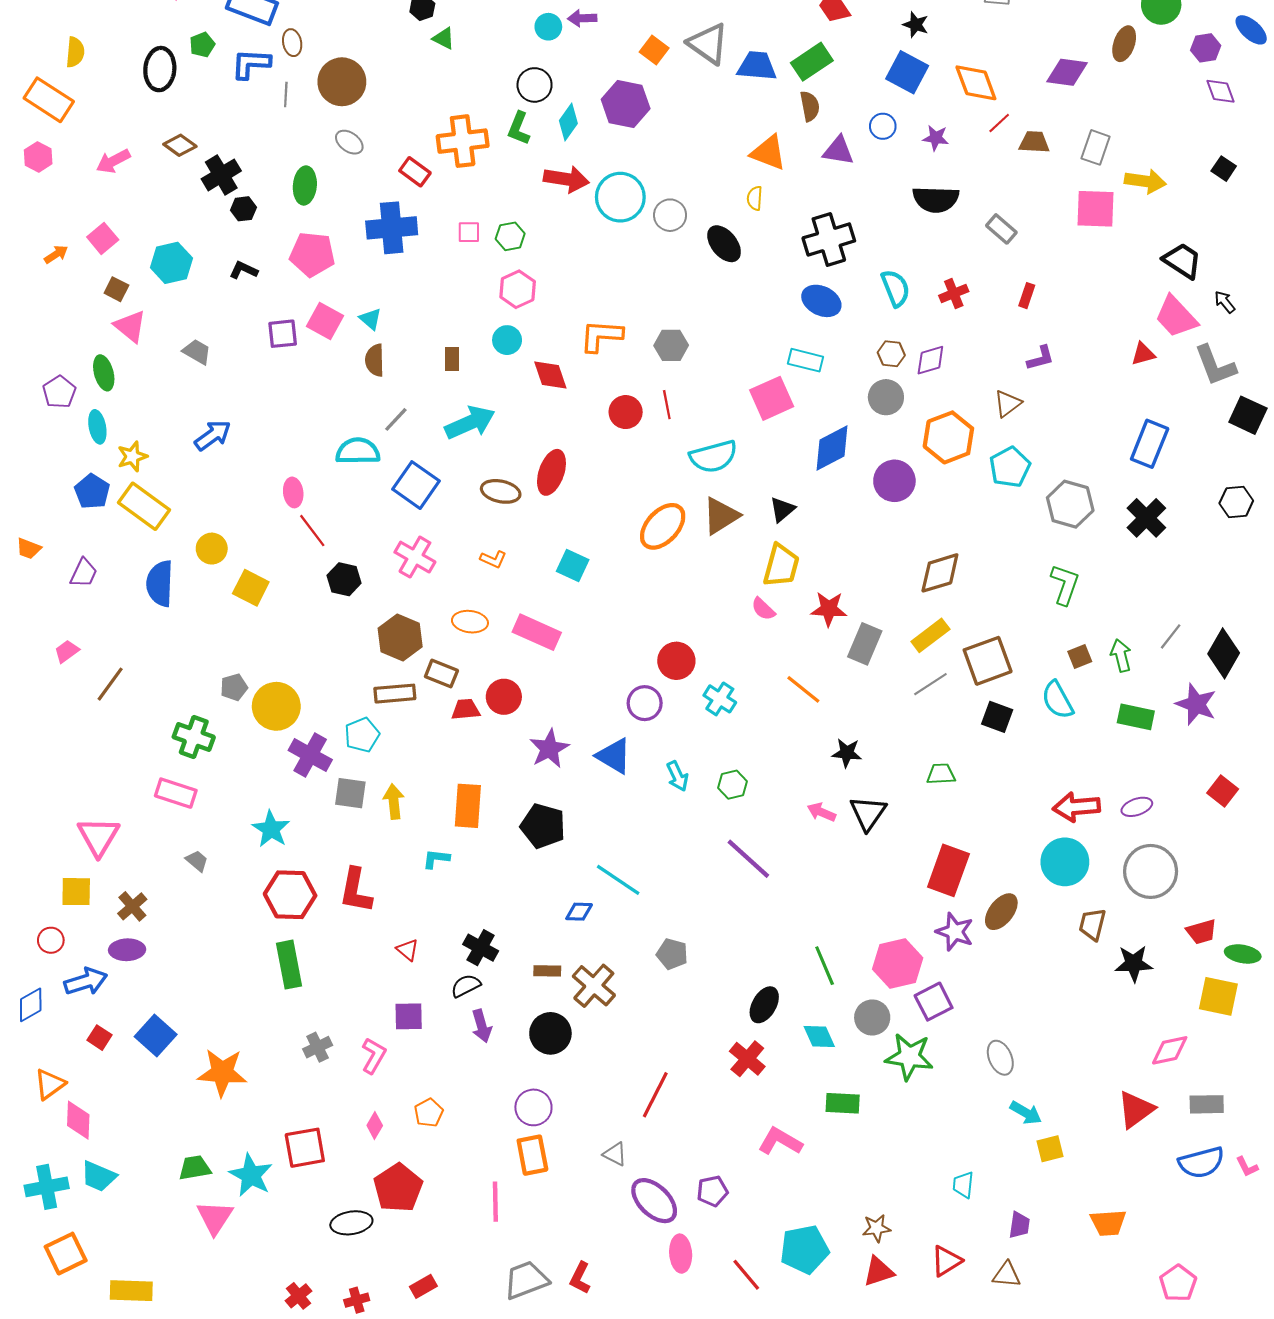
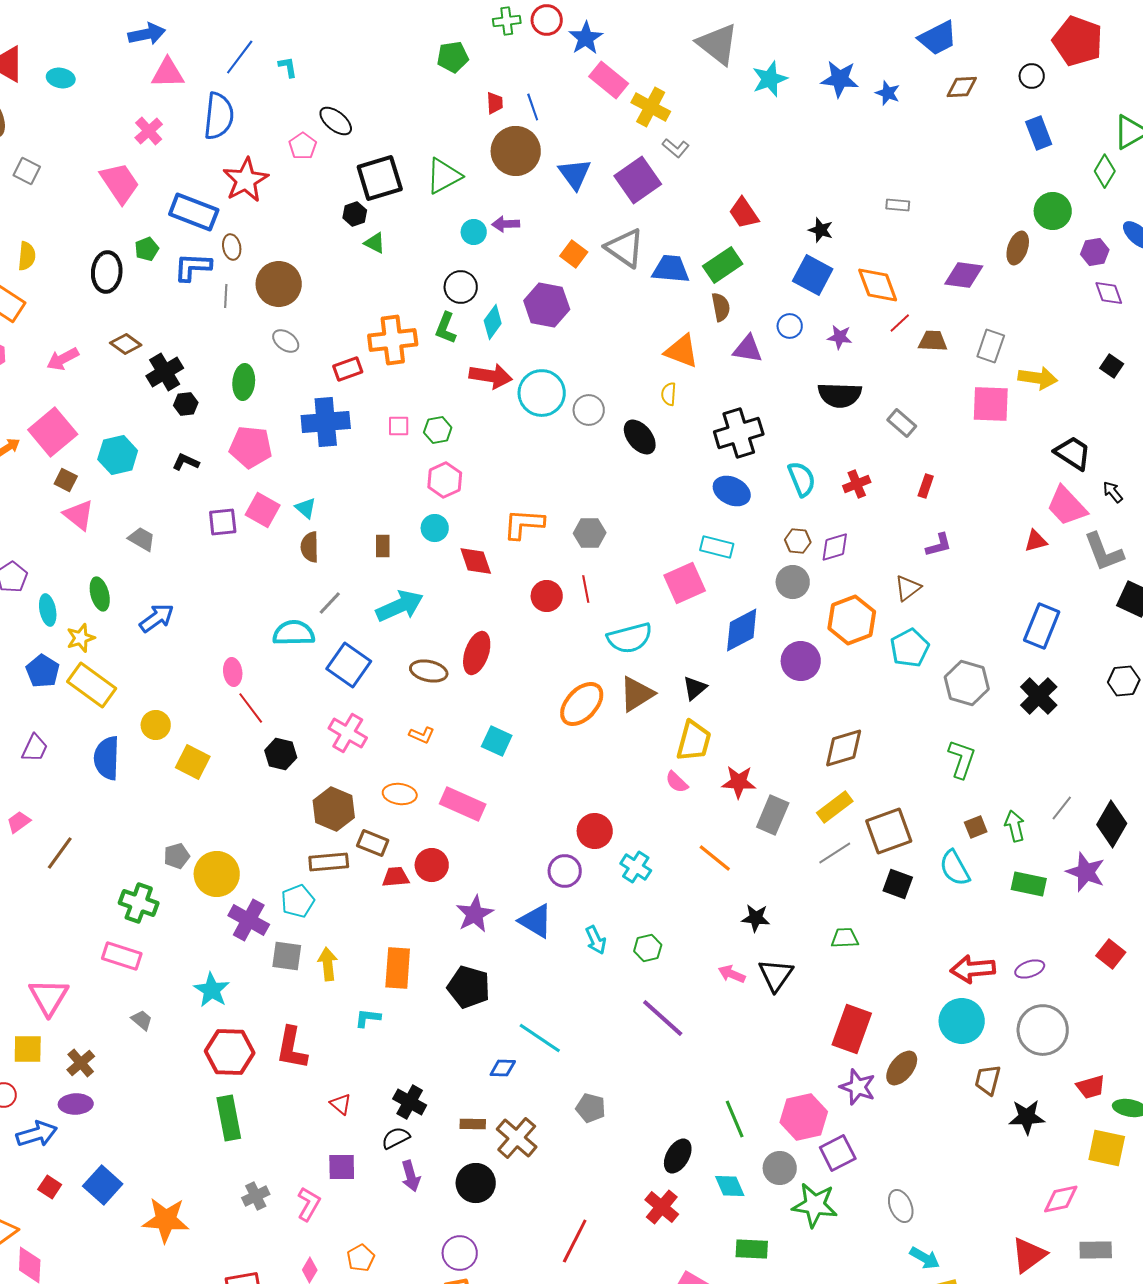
red rectangle: (415, 172) -> (348, 369), turned -56
pink square: (103, 238) -> (53, 432), size x1.6
green ellipse: (104, 373) -> (100, 594), moved

